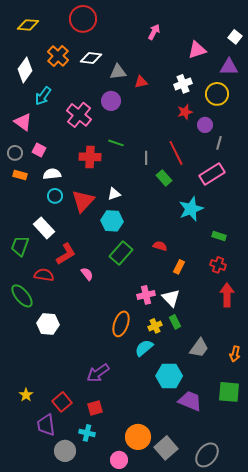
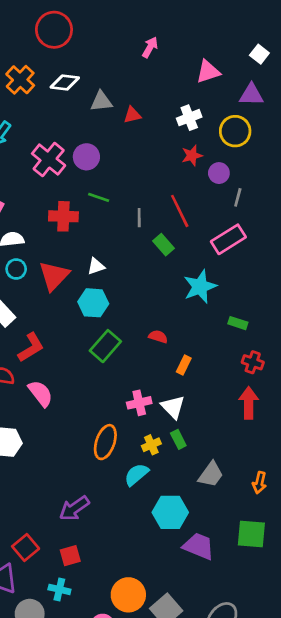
purple circle: (111, 101) -> (86, 157), moved
red cross: (218, 265) -> (253, 362), moved
pink semicircle: (87, 274) -> (40, 393), moved, size x1.5

